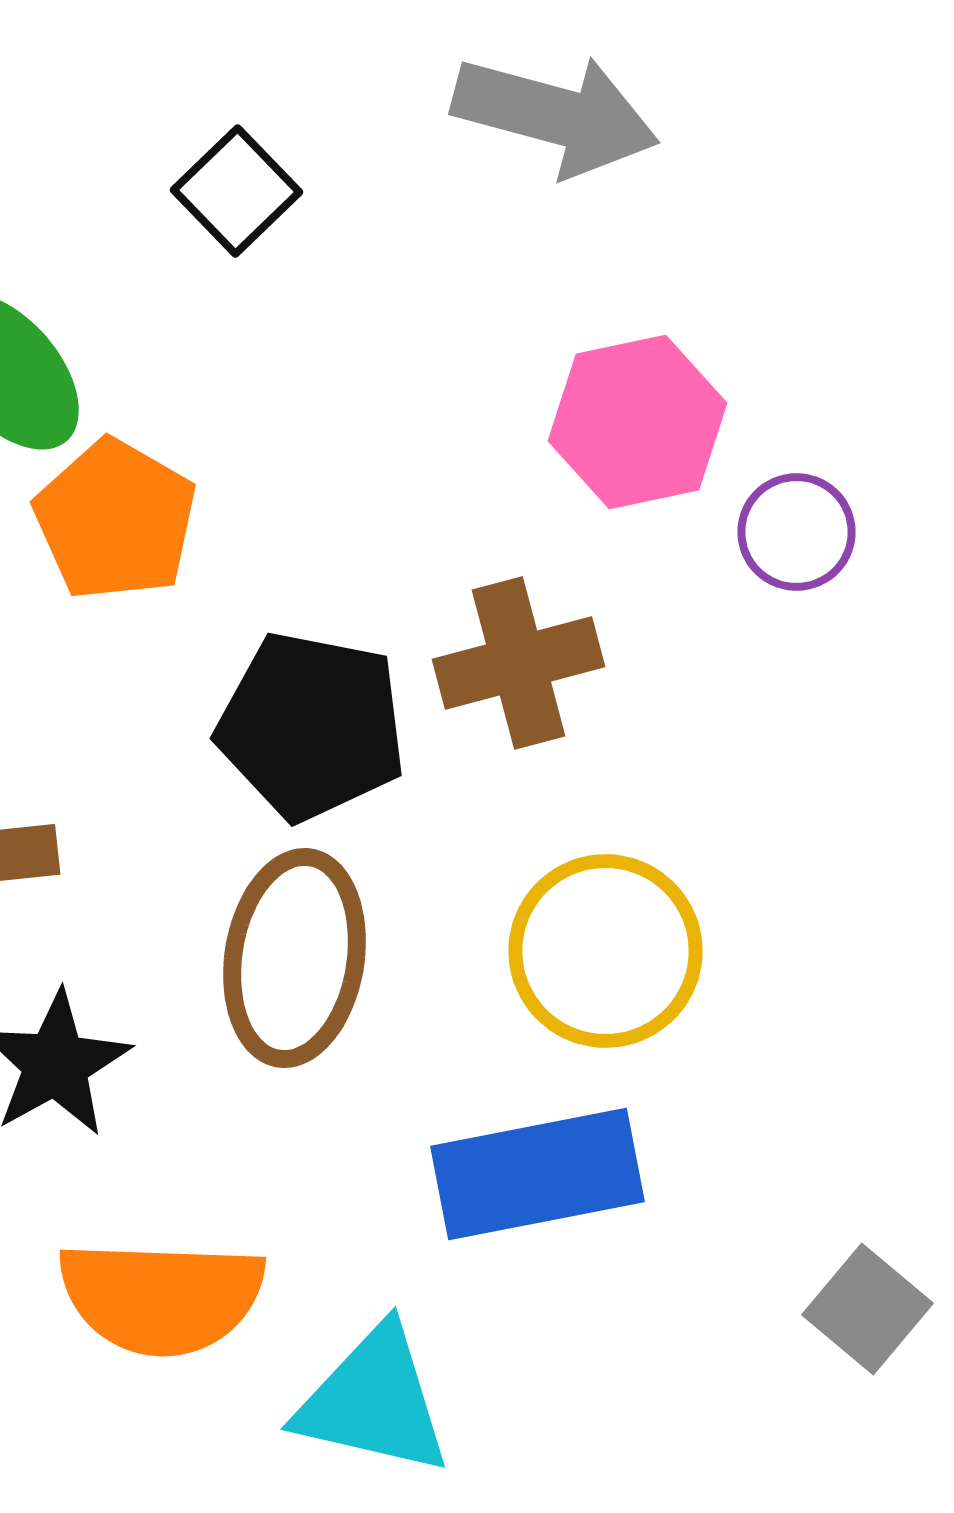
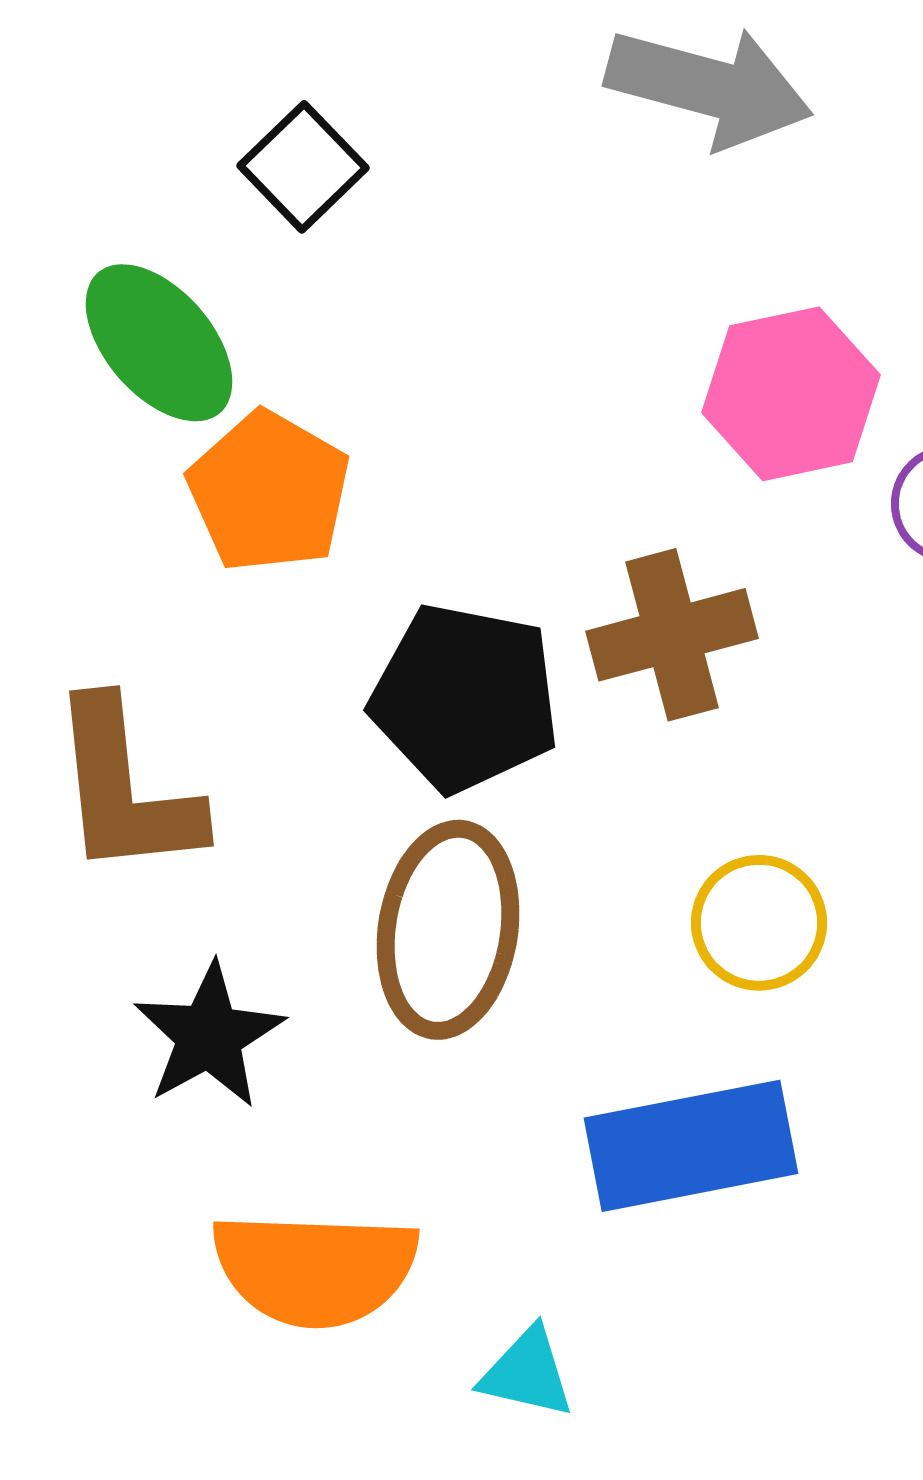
black square: (236, 191) -> (303, 167), moved
yellow circle: (606, 951) -> (759, 923), size x0.7
cyan triangle: (374, 1401) -> (527, 1373), size x0.6

